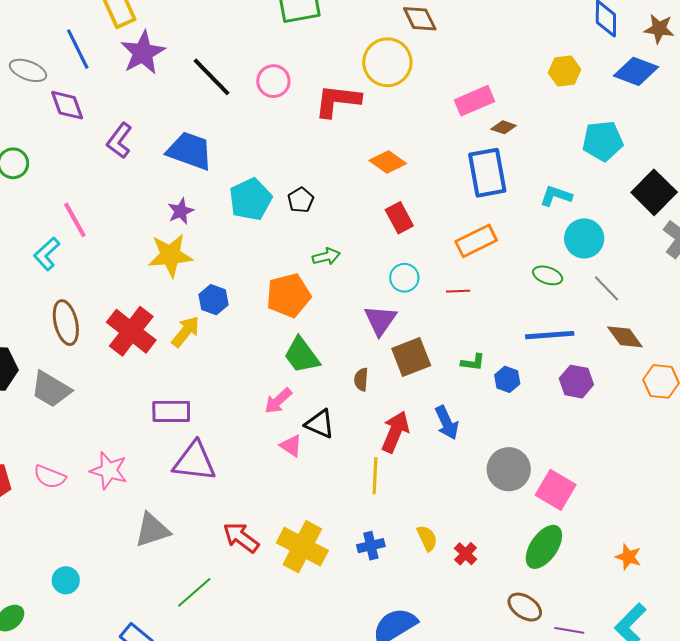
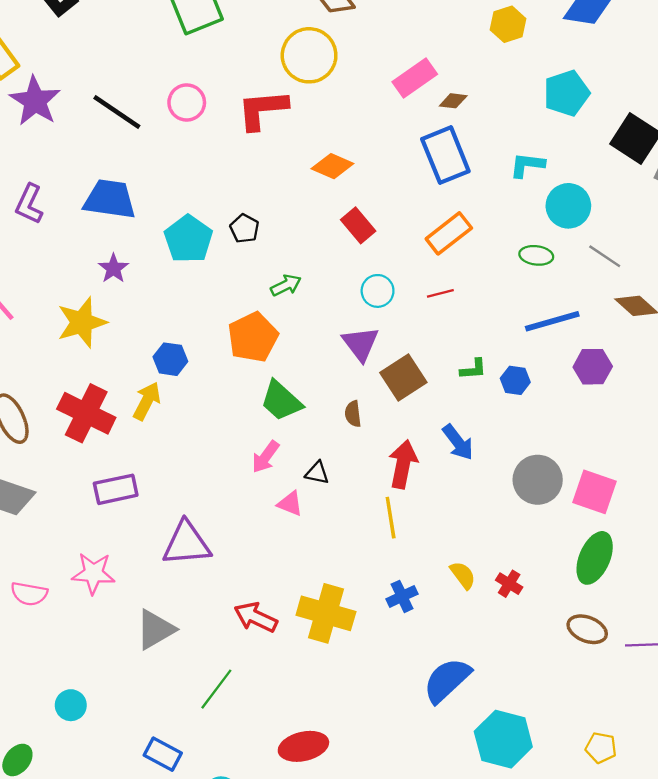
yellow star: (170, 255) -> (82, 322), moved
purple rectangle: (171, 411) -> (116, 489), moved
black triangle: (320, 424) -> (317, 473), size x0.7

